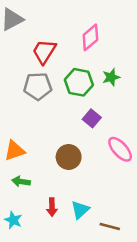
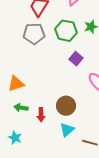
brown circle: (69, 157) -> (66, 106), moved
red arrow: (52, 207) -> (41, 115), moved

